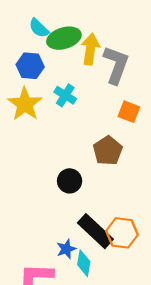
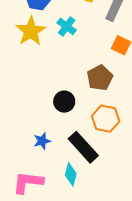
orange hexagon: (122, 233) -> (106, 119), moved
blue star: (66, 249) -> (42, 141), moved

